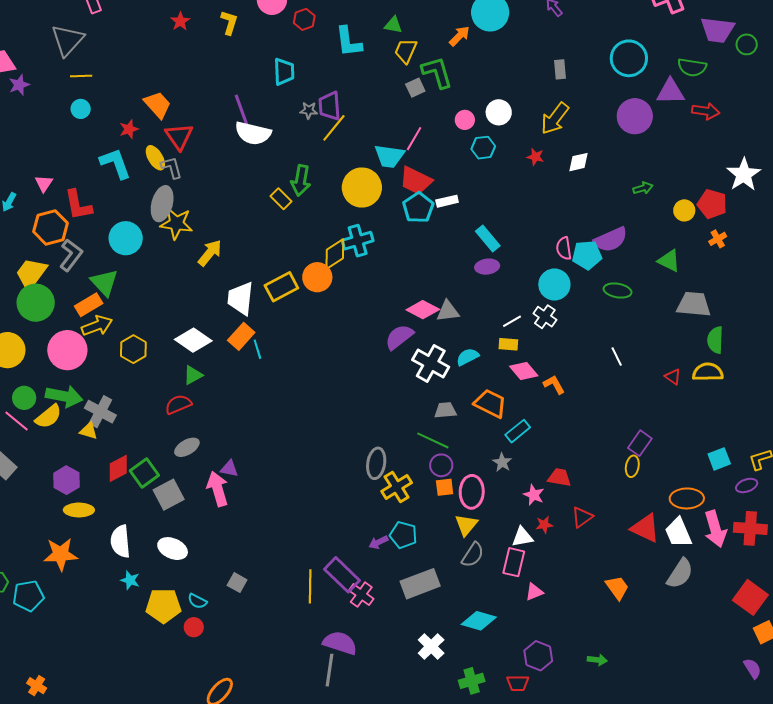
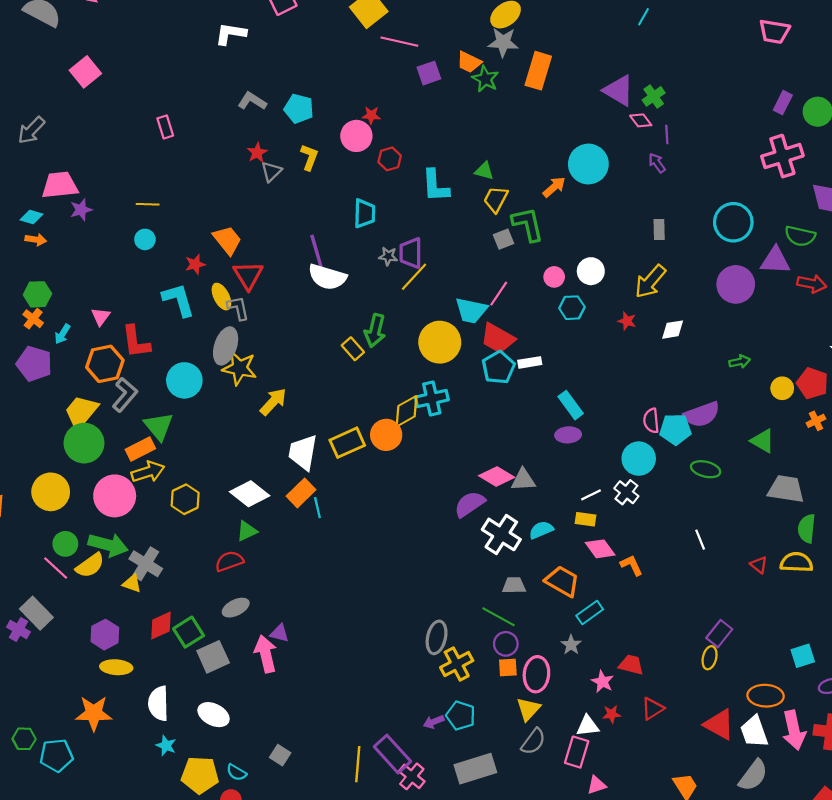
gray triangle: (68, 40) -> (271, 172), moved, size x0.6

